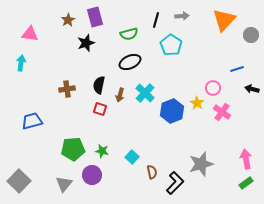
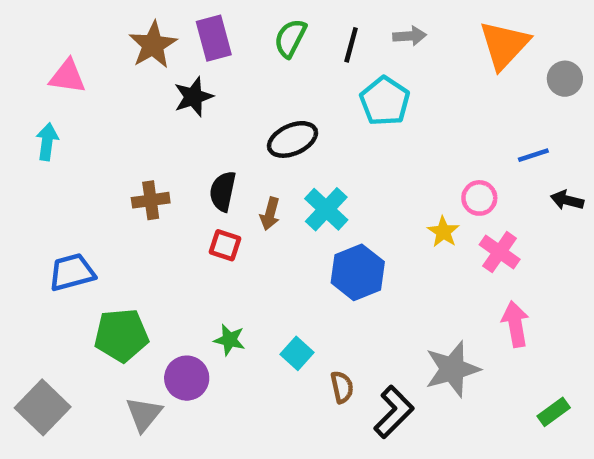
brown star: (68, 20) -> (153, 45), size x1.5
green semicircle: (129, 34) -> (290, 38), moved, turned 132
blue hexagon: (172, 111) -> (358, 272), moved
green pentagon: (73, 149) -> (121, 335), moved
pink arrow: (246, 159) -> (515, 324), moved
purple circle: (92, 175) -> (187, 378), moved

